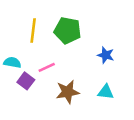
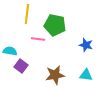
yellow line: (33, 31) -> (27, 14), moved
pink line: (47, 67) -> (38, 39), moved, turned 32

